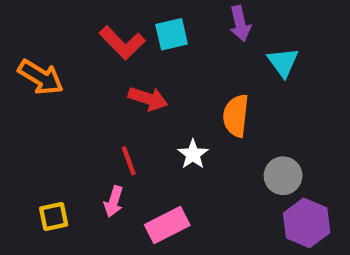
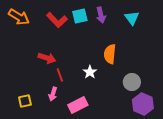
purple arrow: (240, 24) -> (101, 15), moved
cyan triangle: (283, 62) -> (132, 18), moved
orange arrow: (41, 77) -> (19, 17), moved
red arrow: (148, 99) -> (47, 58), moved

